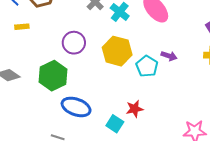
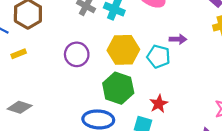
green hexagon: (53, 76) -> (118, 88), moved

